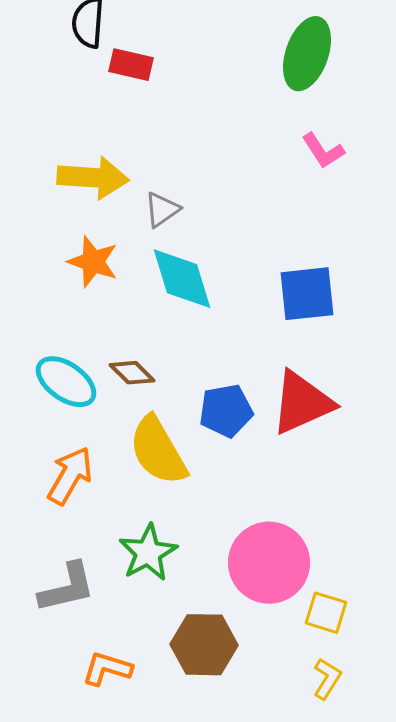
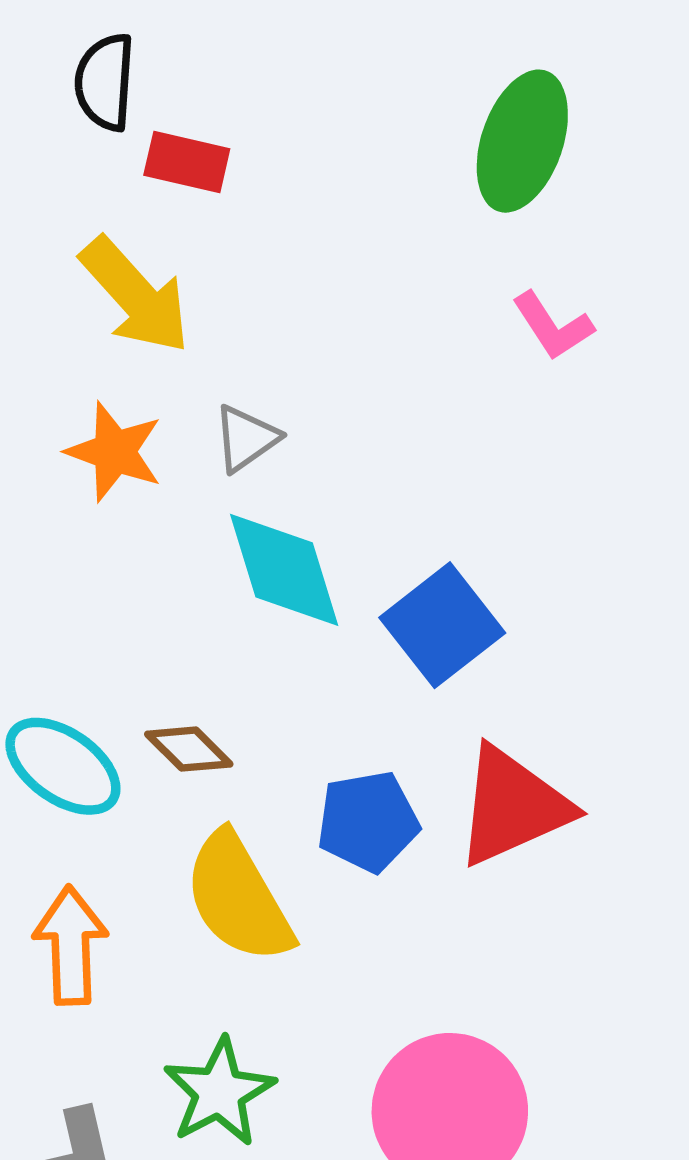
yellow arrow: (93, 178) -> (135, 295), moved, turned 44
orange star: (93, 262) -> (114, 452), moved
blue square: (307, 294) -> (442, 625), moved, turned -32
orange arrow: (70, 476) -> (71, 945), turned -32

